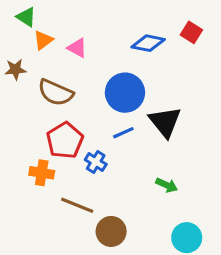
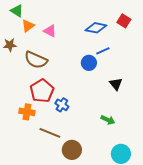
blue circle: (125, 93) -> (89, 63), moved, size x0.6
black triangle: (165, 122) -> (116, 84), moved, size x0.6
blue line: (123, 133) -> (103, 51), moved

